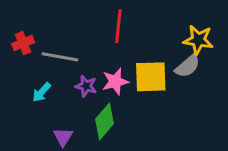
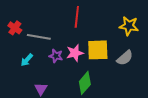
red cross: (23, 43) -> (15, 28), turned -32
gray semicircle: (188, 66) -> (125, 58), moved
green diamond: (105, 121) -> (85, 83), moved

